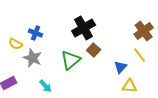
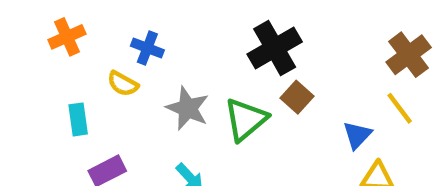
blue cross: (36, 33) -> (147, 48), moved
gray star: (33, 58) -> (188, 108), moved

